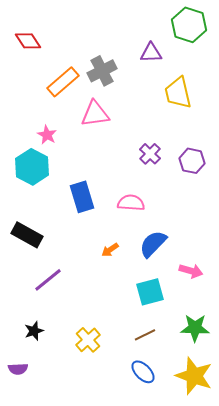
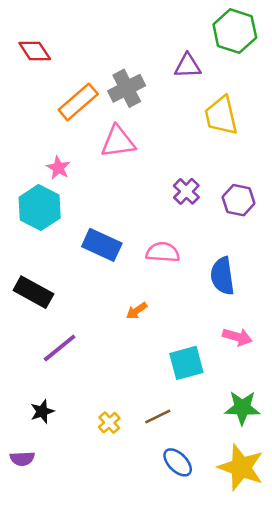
blue rectangle: (82, 197) -> (102, 245), turned -48
blue semicircle: (153, 244) -> (222, 276), moved, turned -52
brown line: (145, 335) -> (158, 416), moved
yellow cross: (88, 340) -> (109, 423), size x0.7

